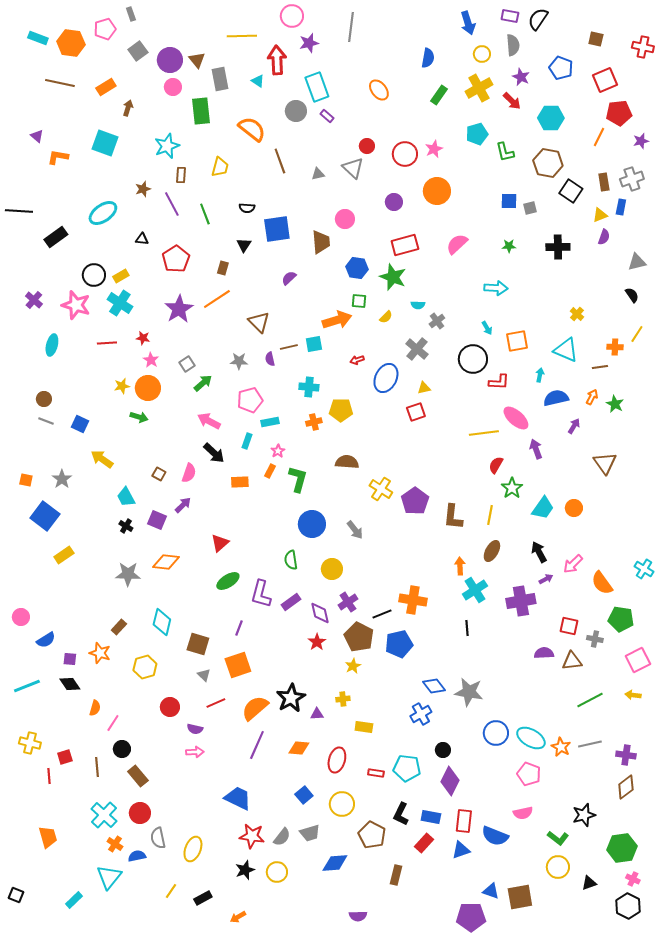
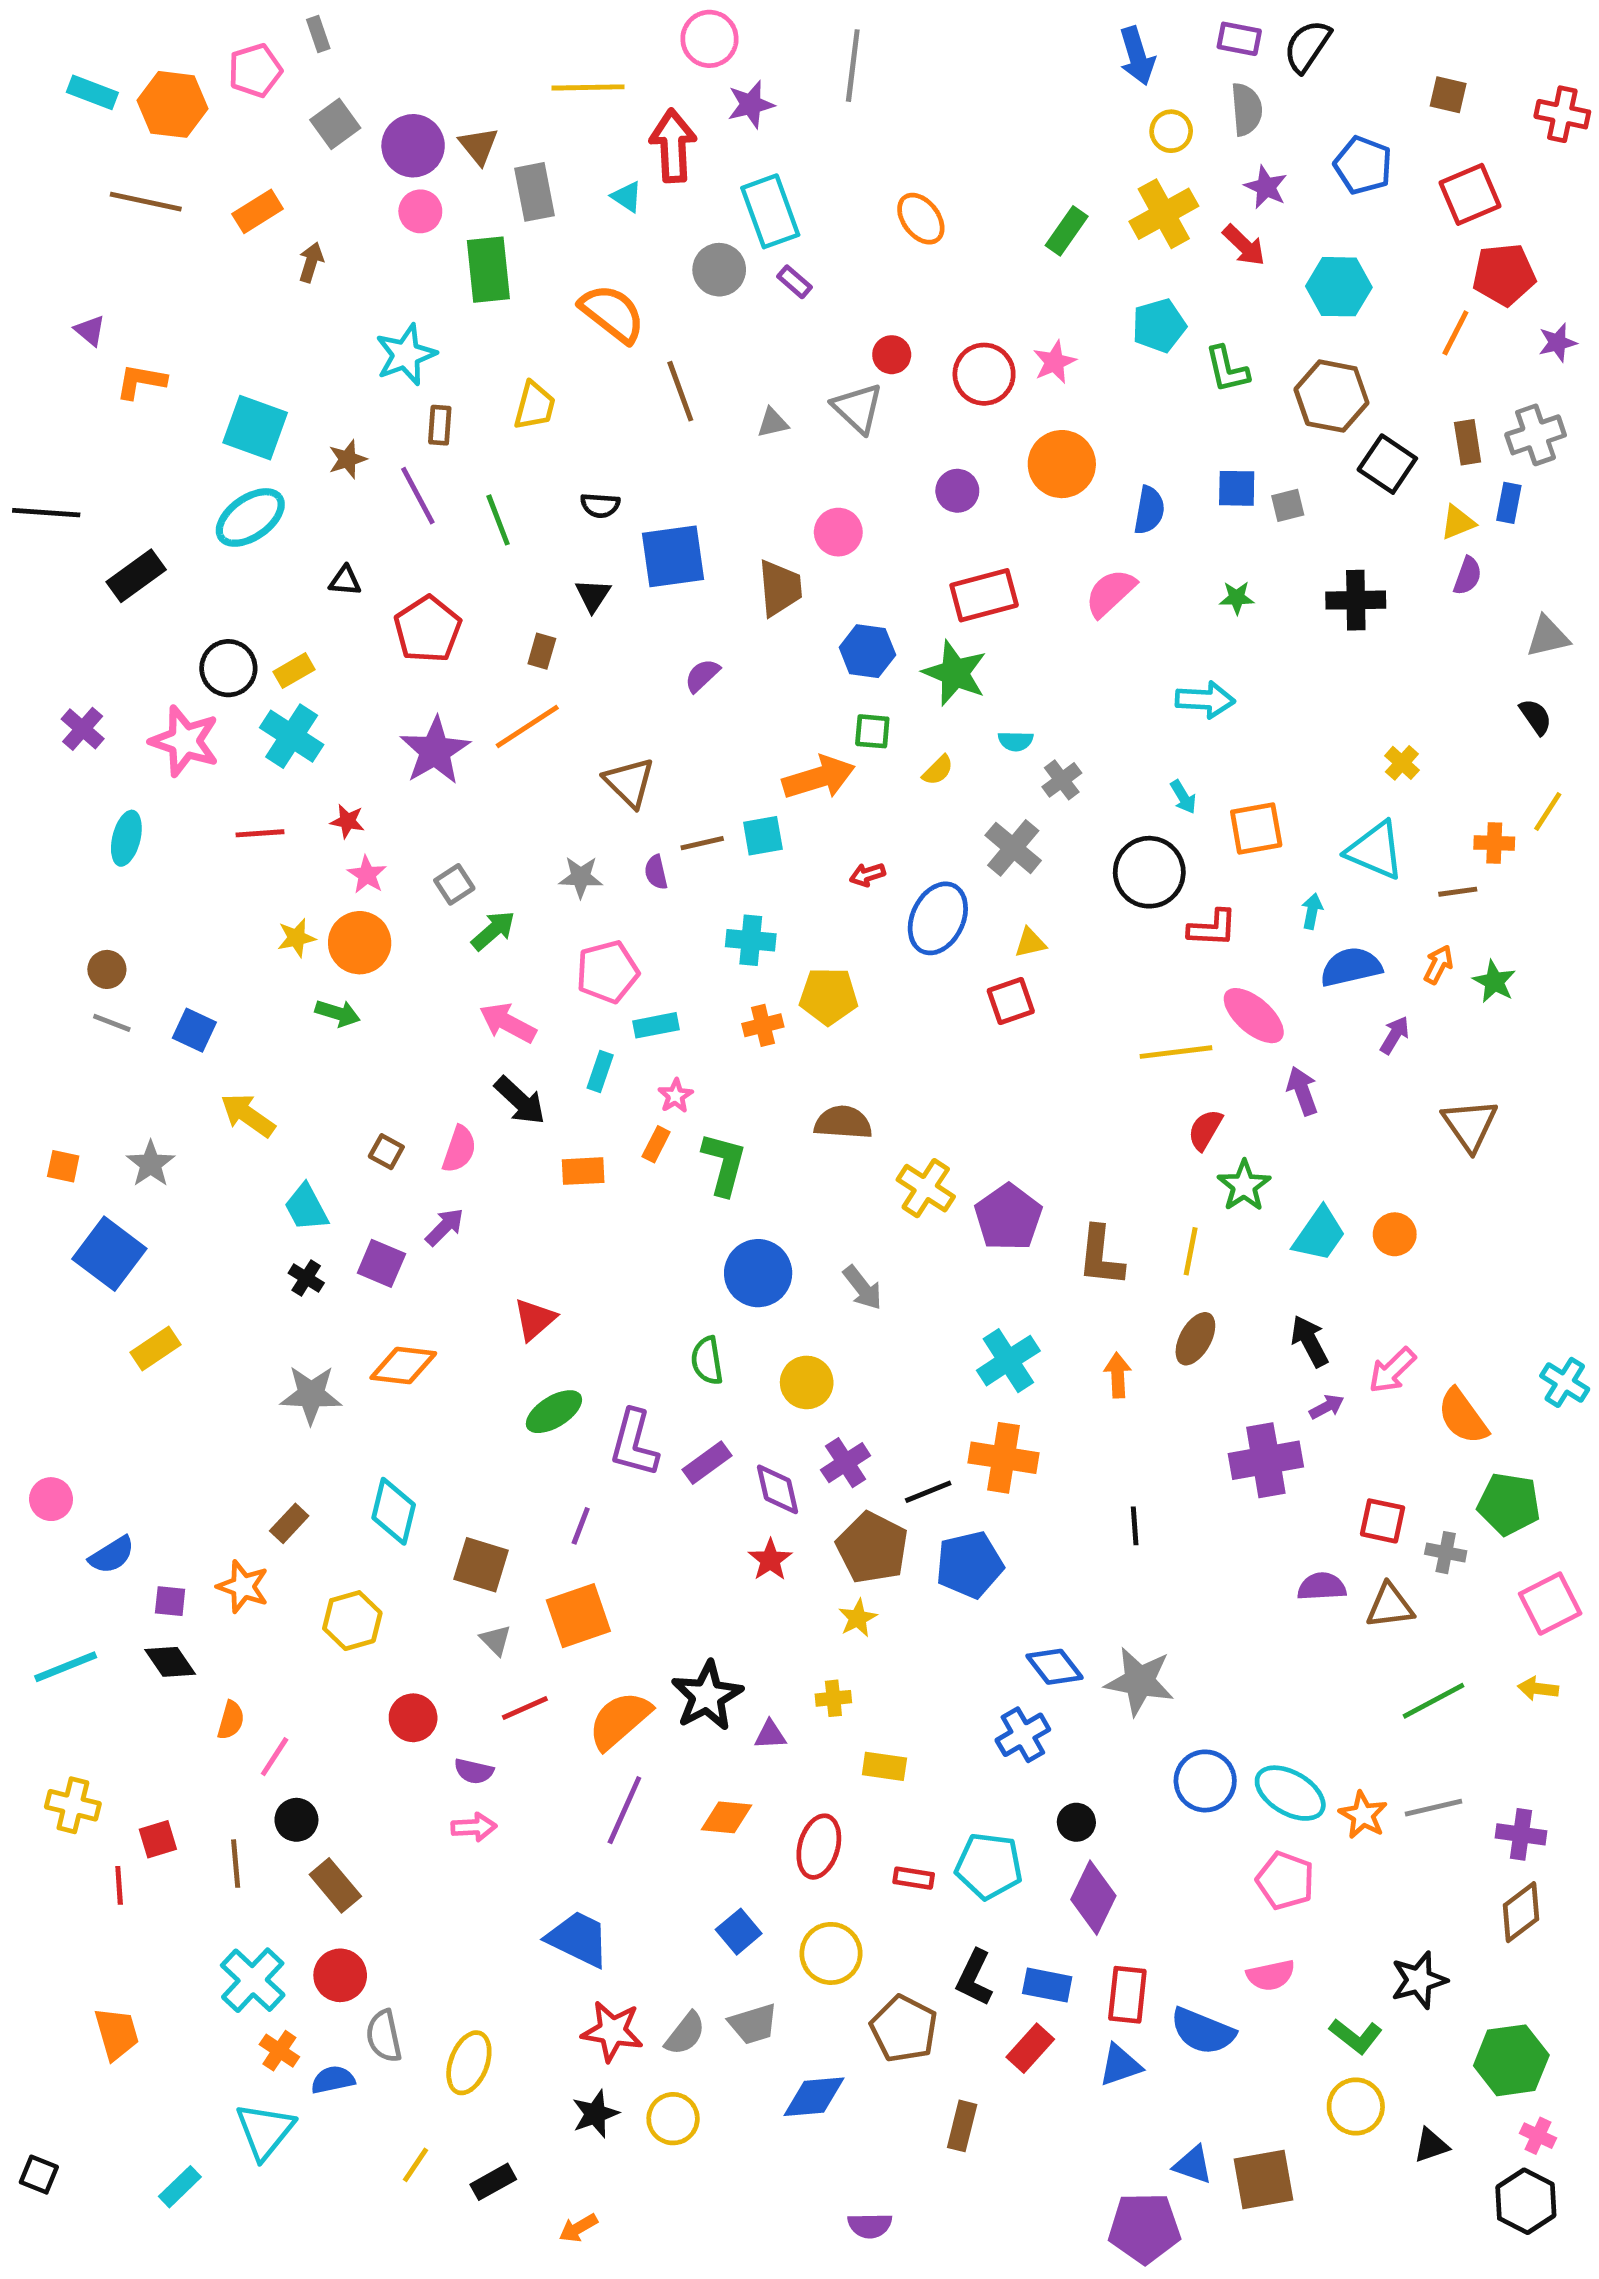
blue semicircle: (428, 58) -> (1149, 510), moved
cyan square: (105, 143) -> (255, 428), moved
cyan cross: (475, 590) -> (1008, 1361), moved

